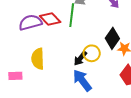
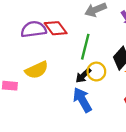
green line: (72, 15) -> (85, 47), moved
yellow semicircle: (38, 59) -> (37, 70), turned -120

